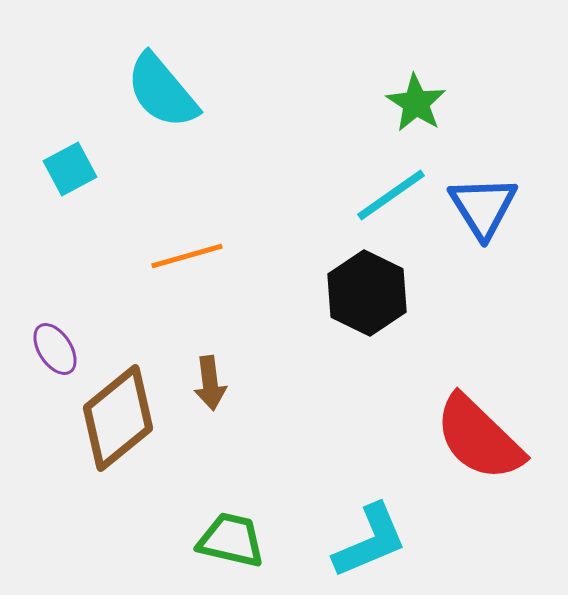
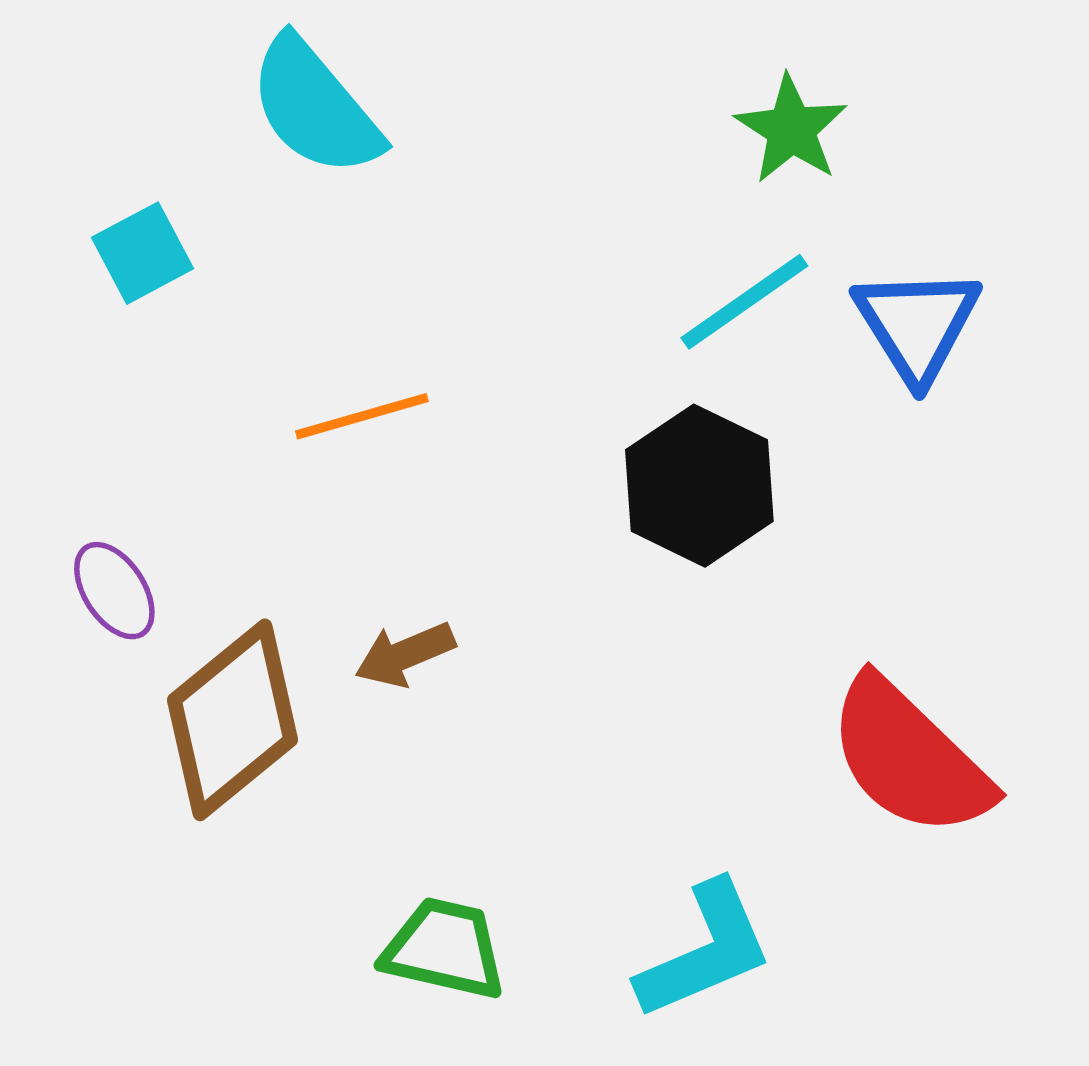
brown arrow: (210, 383) -> (405, 654), turned 74

